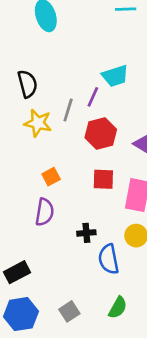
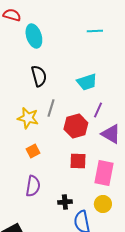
black semicircle: (27, 84) -> (39, 76), moved
purple line: (93, 97) -> (98, 110), moved
orange square: (51, 177) -> (33, 151), moved

